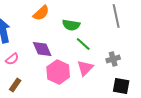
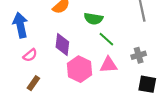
purple diamond: (42, 49) -> (62, 44), turned 30
pink triangle: (85, 68) -> (109, 65), turned 42

